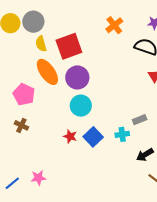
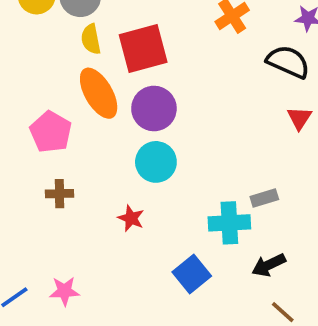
brown cross: (21, 125) -> (59, 194), moved, turned -32
cyan cross: (122, 134) -> (229, 223), size x1.5
blue square: (93, 137) -> (192, 274), moved

